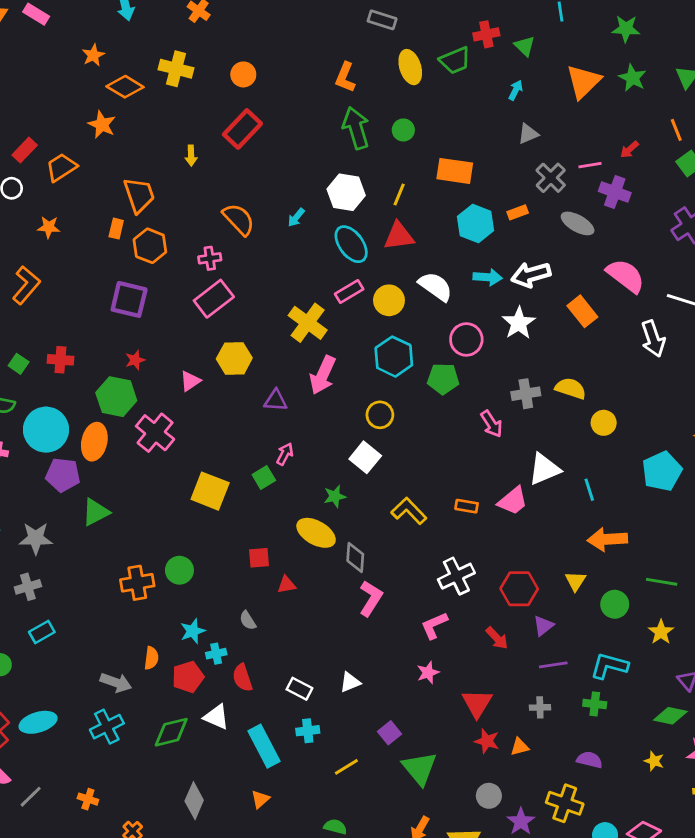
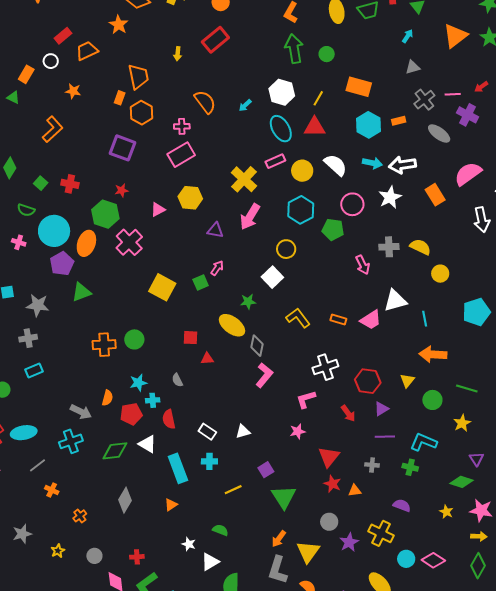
pink semicircle: (626, 276) -> (468, 174), turned -80
purple pentagon: (63, 475) -> (62, 264), turned 30
gray line: (31, 797) -> (38, 465), moved

